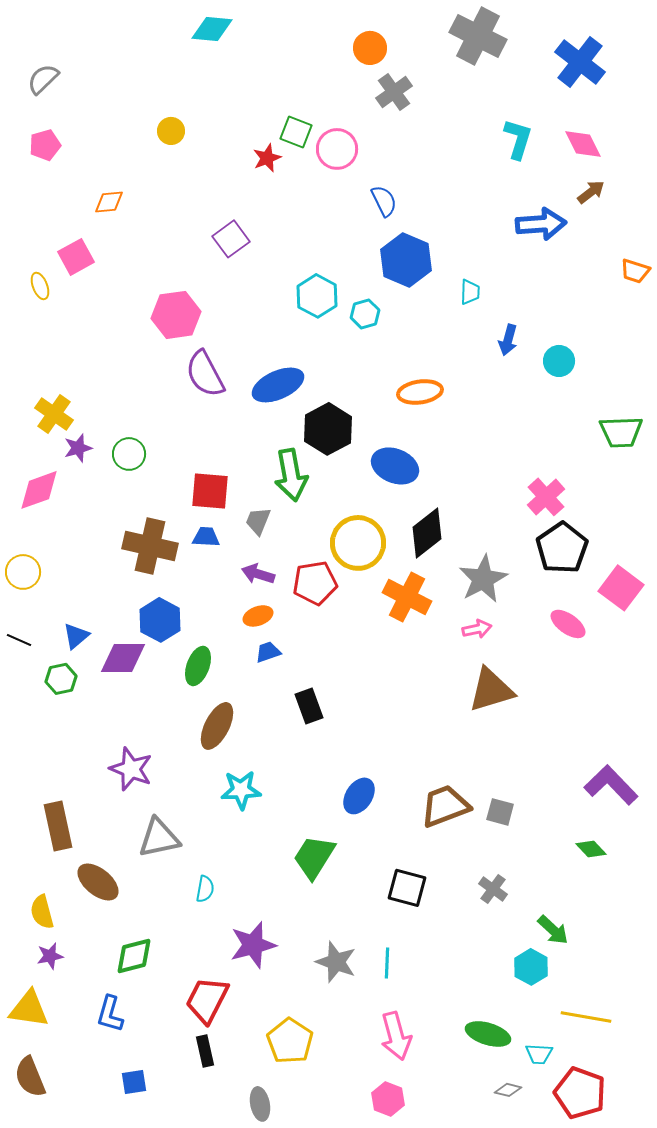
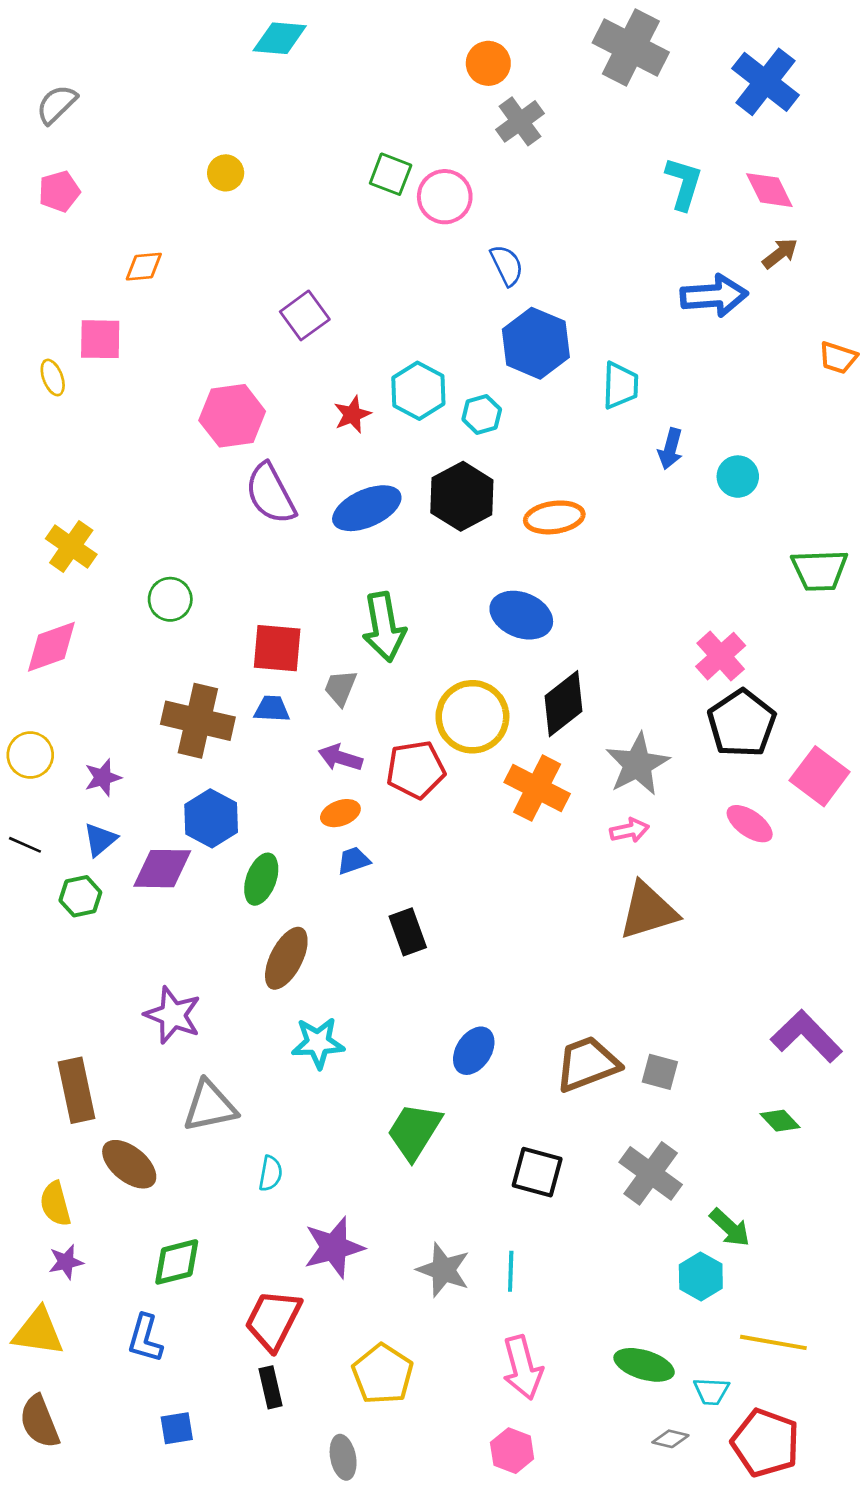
red star: (267, 158) -> (352, 414), moved
pink square: (76, 257) -> (100, 339), turned 30
cyan trapezoid: (470, 292) -> (620, 385), size x1.4
black hexagon: (328, 429) -> (462, 496), moved
purple star: (78, 448) -> (103, 777), moved
gray cross: (493, 889) -> (651, 1173), size x1.6

